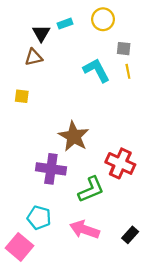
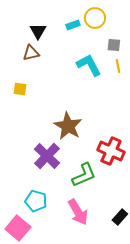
cyan rectangle: (65, 24) -> (73, 25), moved
purple cross: (51, 169) -> (47, 156), turned 36
pink arrow: (85, 230) -> (78, 212), turned -140

